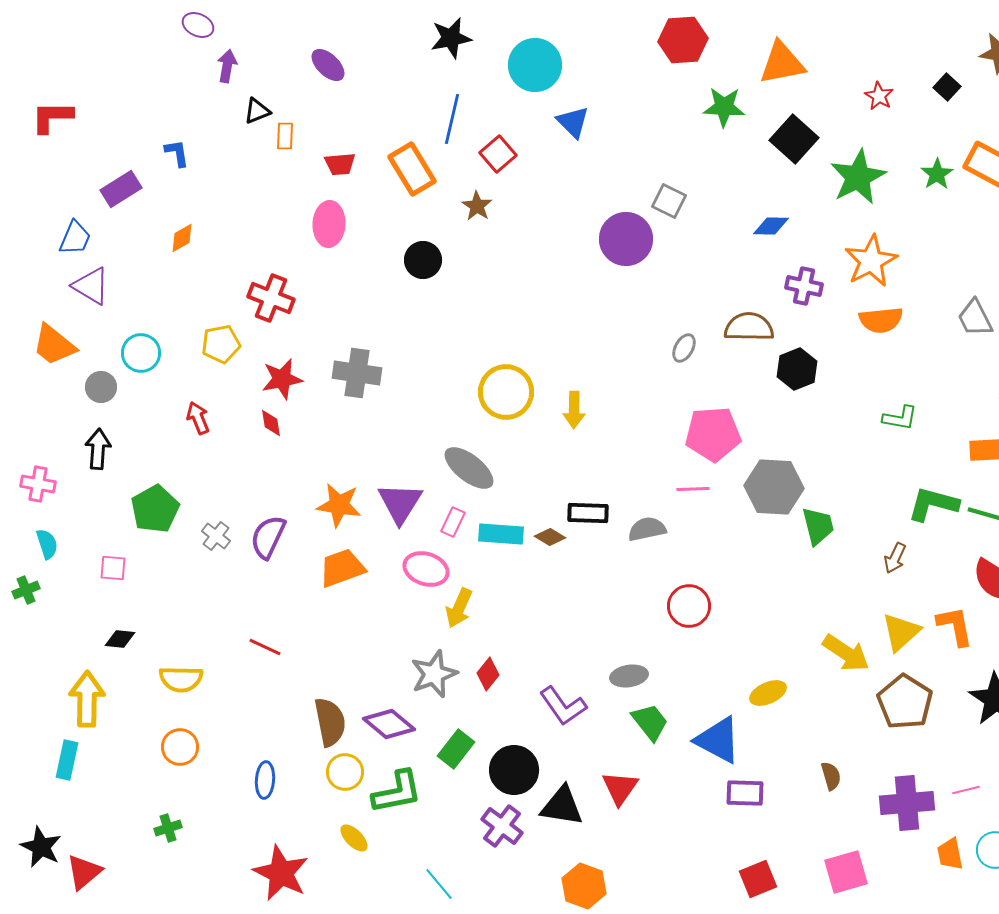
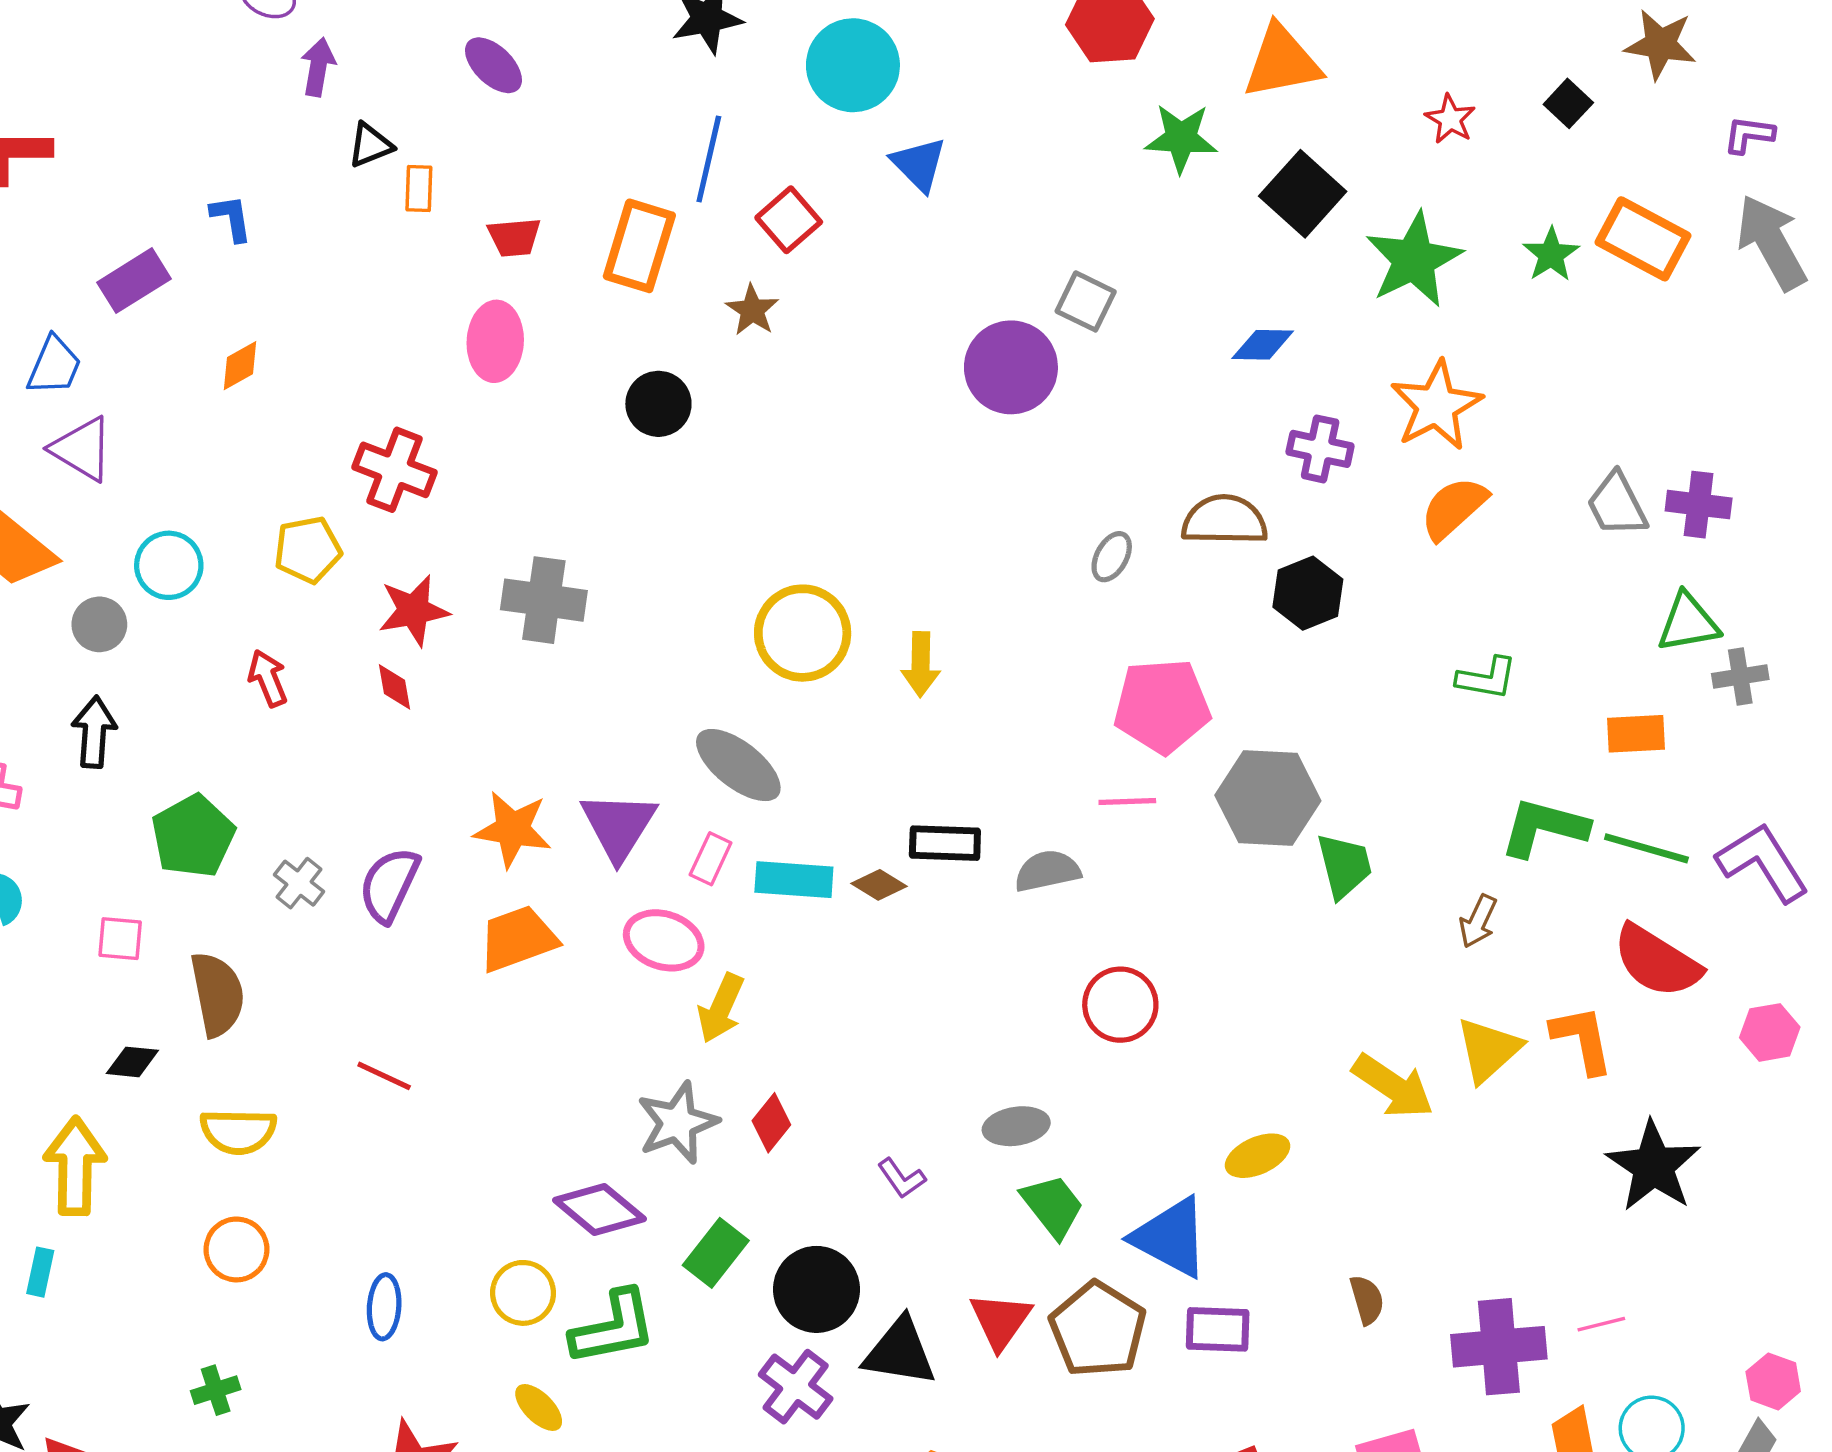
orange rectangle: (412, 169) -> (639, 246), turned 48
orange semicircle: (881, 320) -> (1454, 508), turned 144
brown pentagon: (905, 702) -> (1098, 1329), moved
purple L-shape: (563, 706) -> (902, 1178), size x0.6
brown semicircle: (330, 722) -> (217, 994), moved
cyan rectangle: (67, 760) -> (40, 1272), size x0.7

